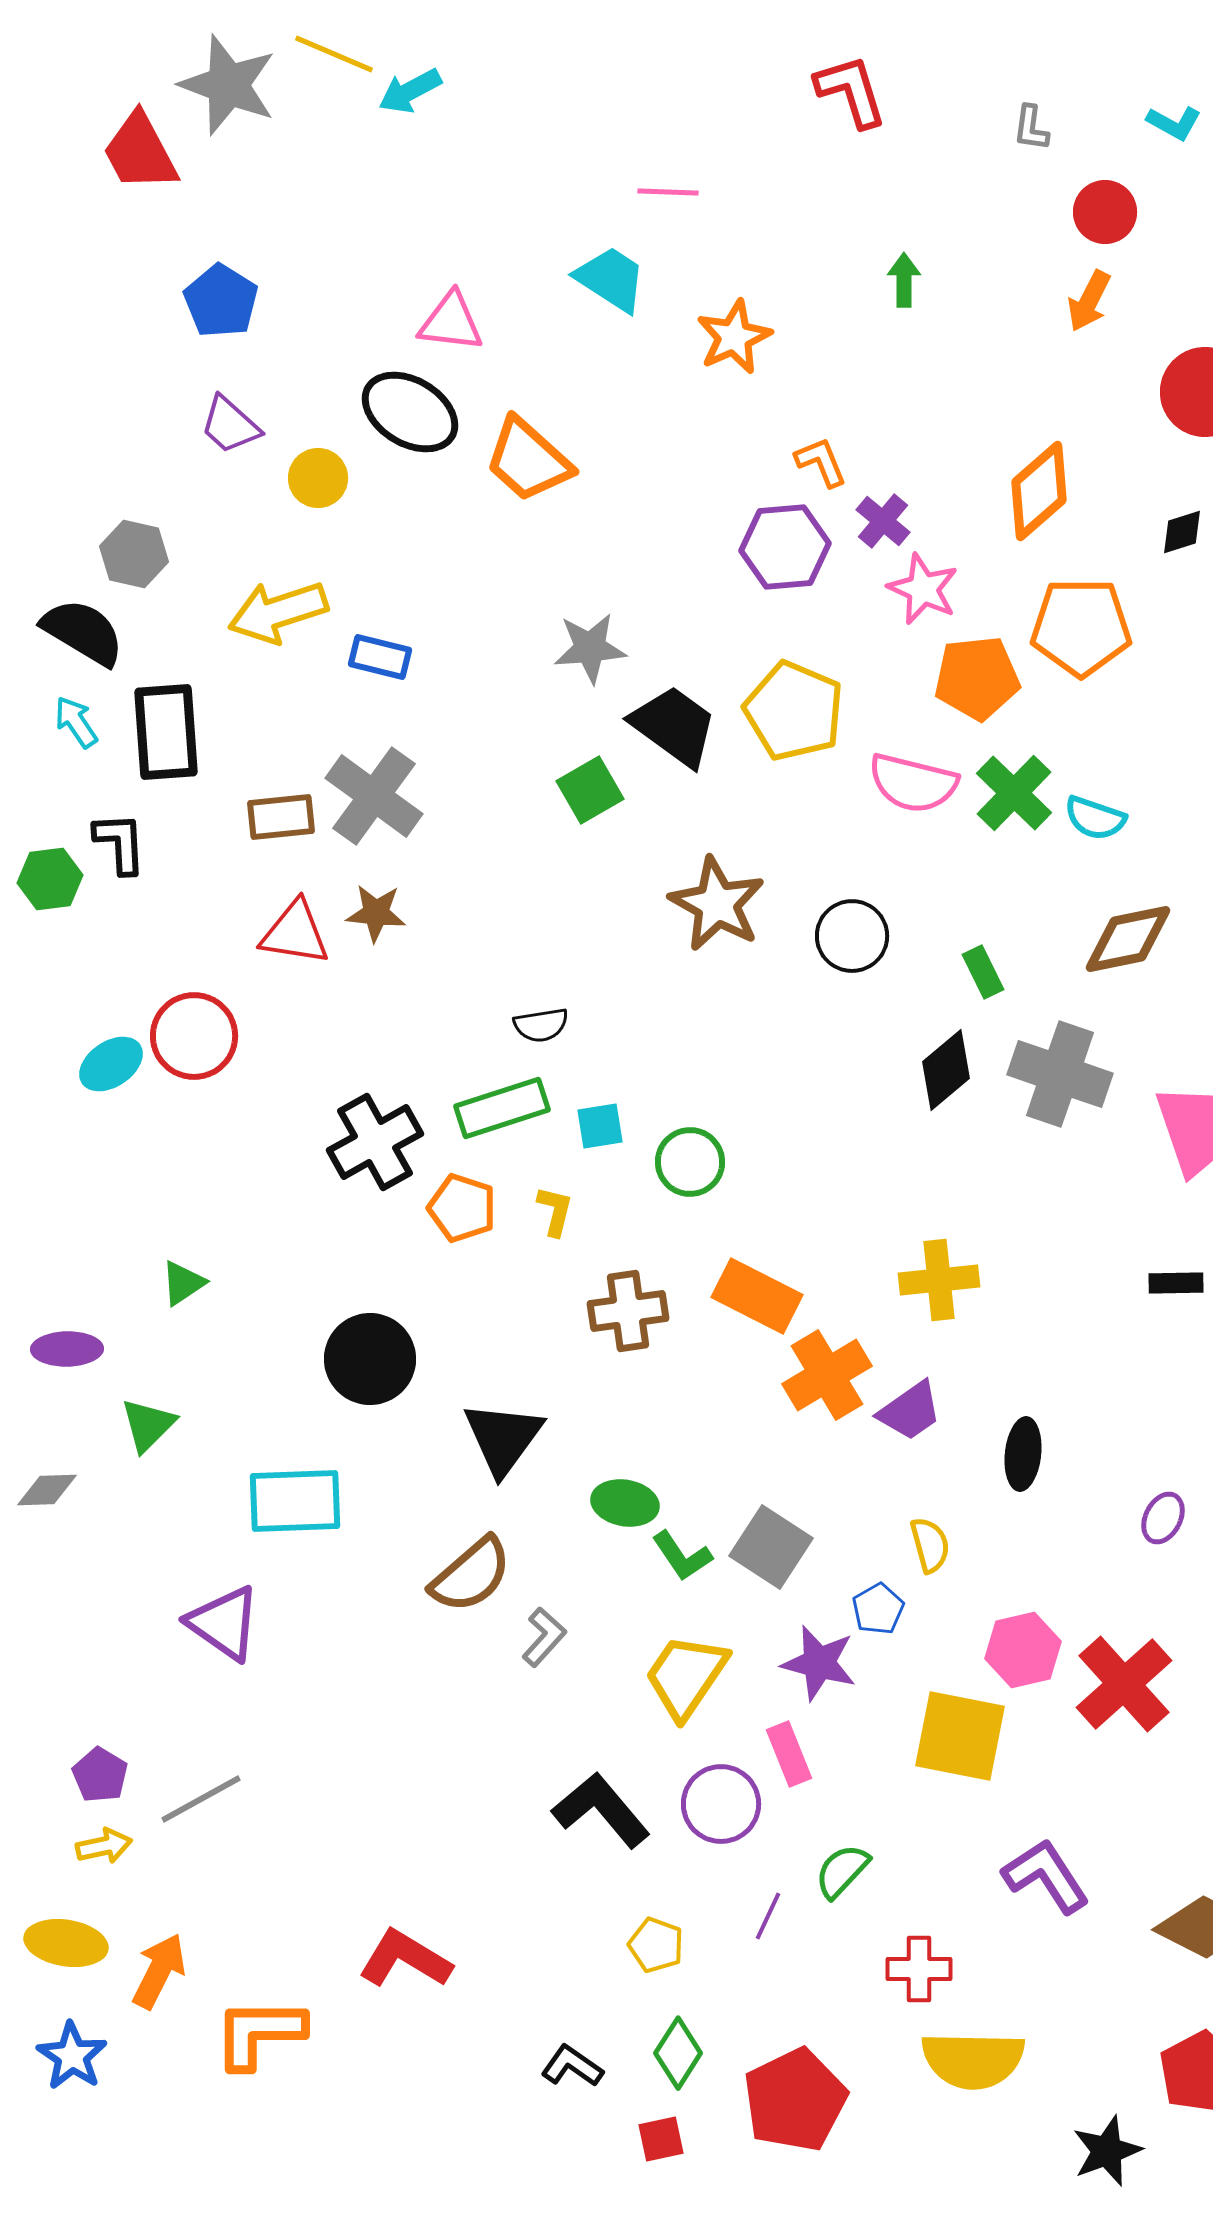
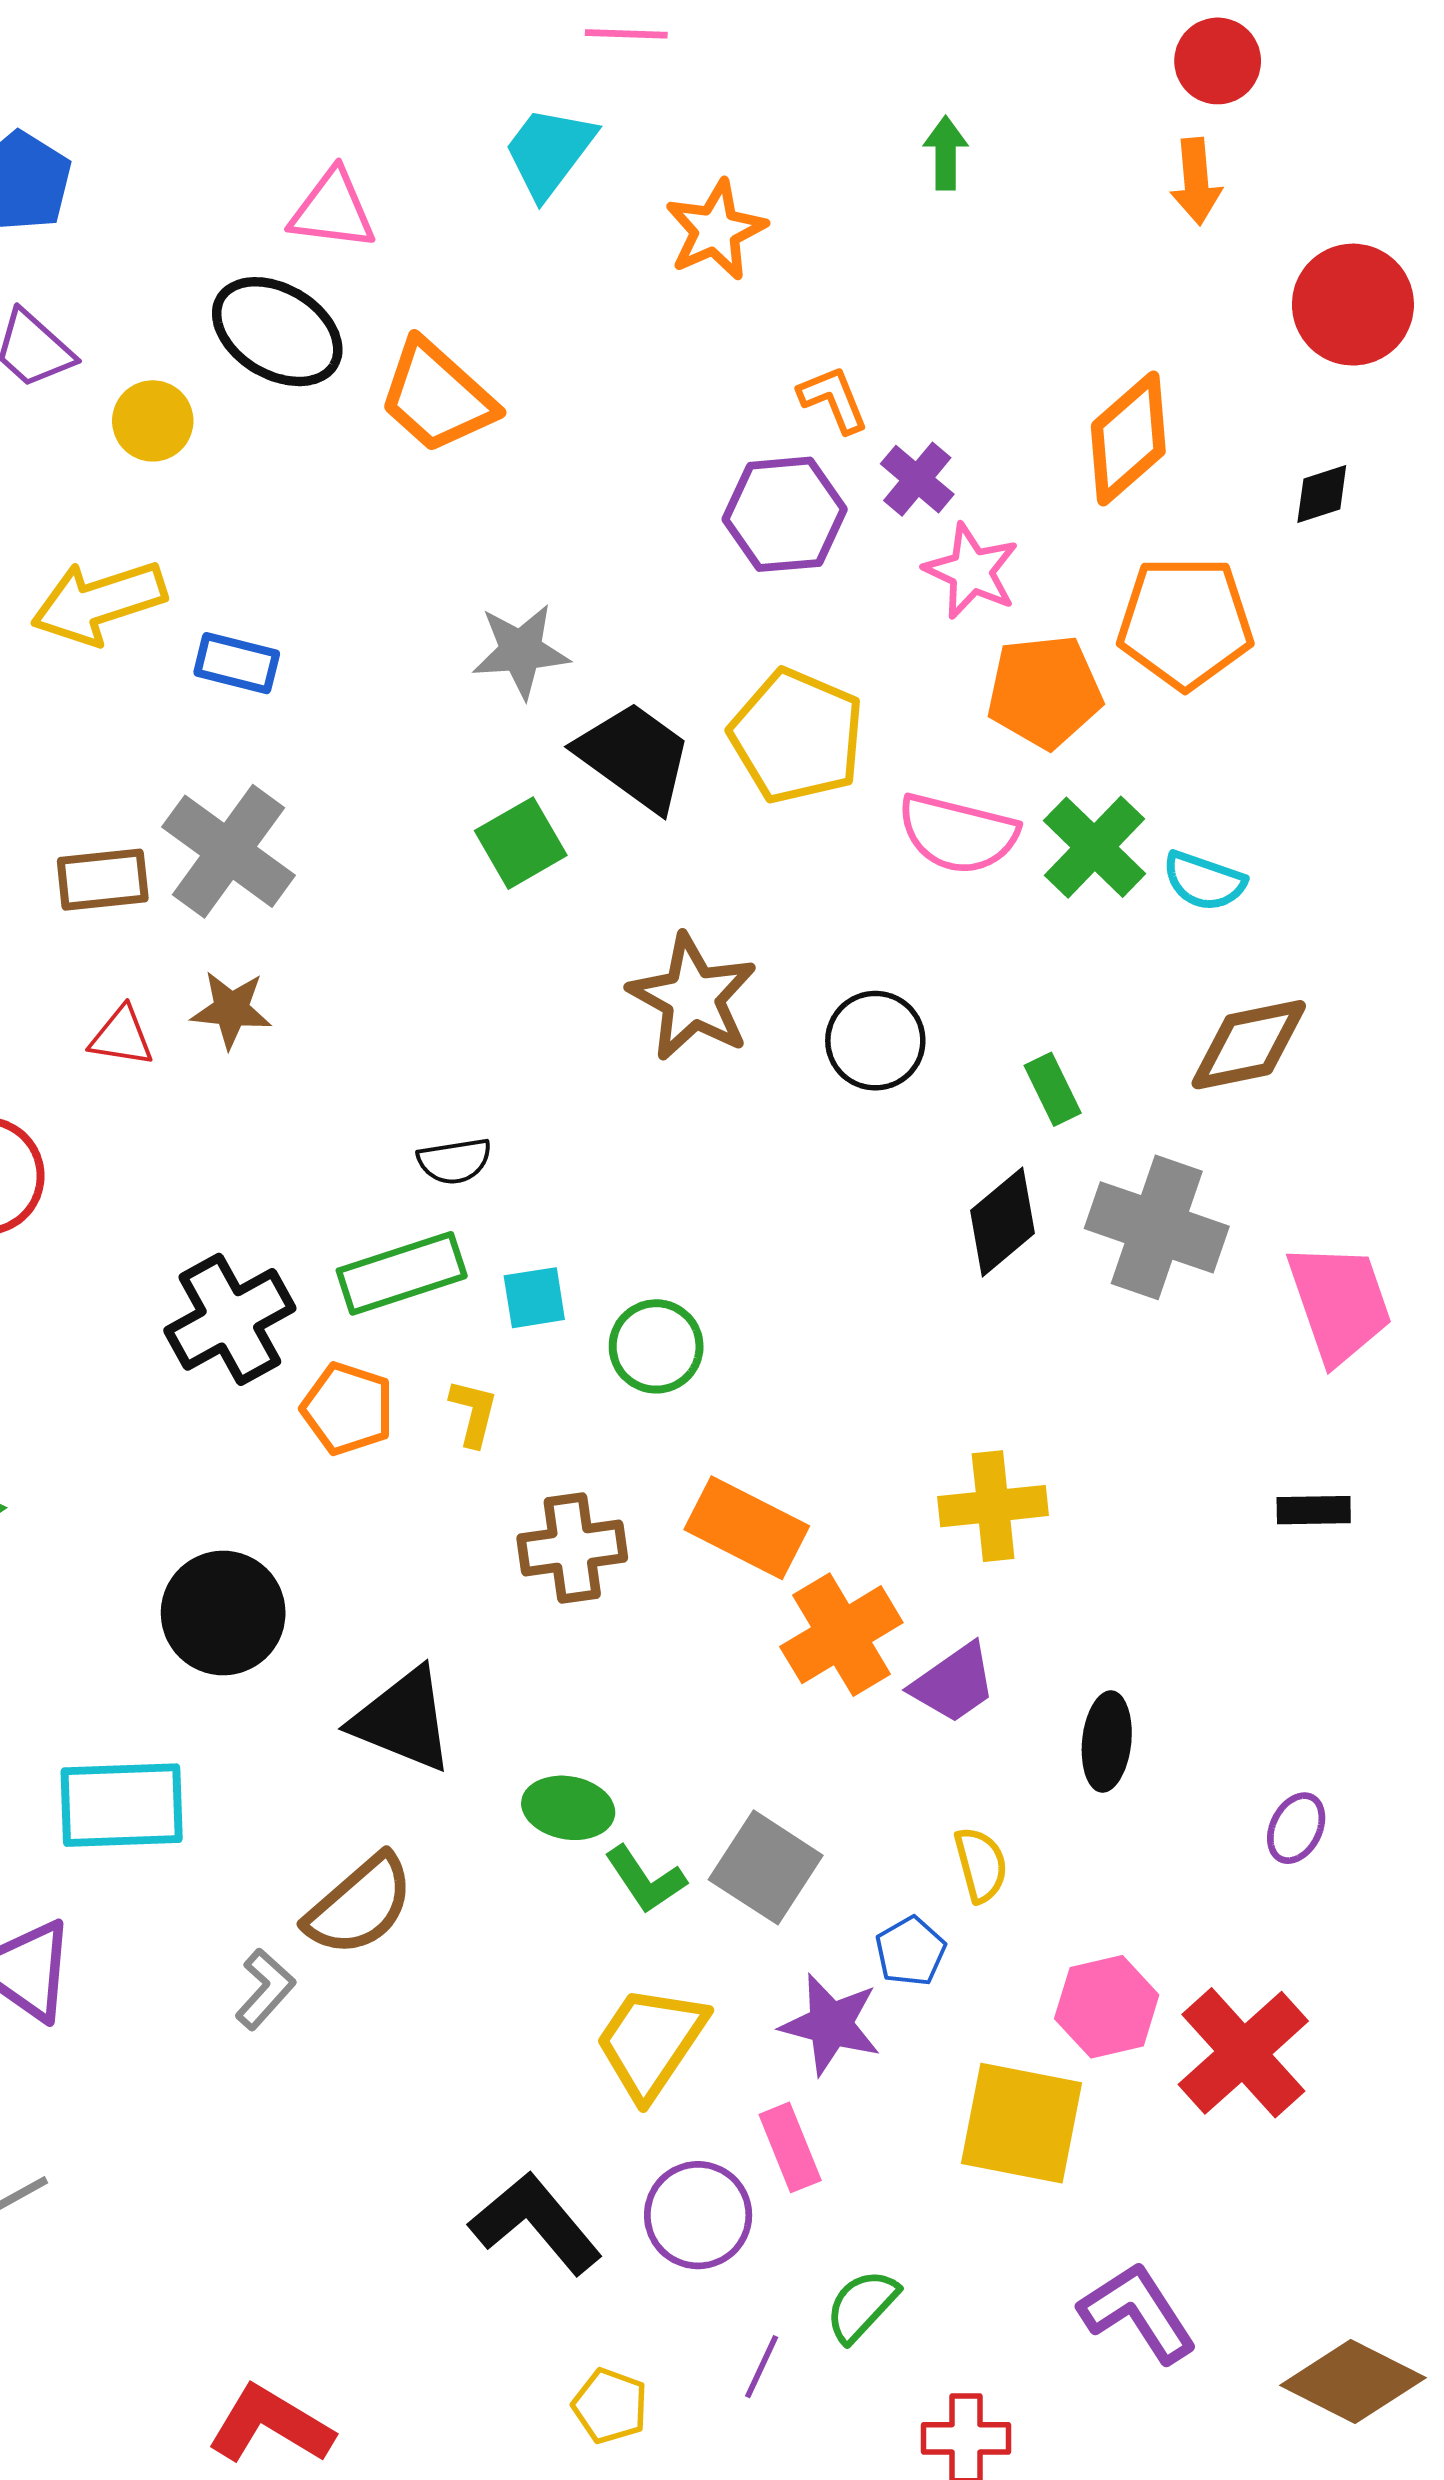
cyan trapezoid: (611, 279) -> (549, 152), turned -86
orange arrow: (1089, 301) -> (1196, 181), turned -32
red triangle: (295, 933) -> (122, 1037), size x0.7
black triangle: (503, 1438) -> (403, 1720), turned -44
gray L-shape: (544, 1637) -> (265, 1989), moved

